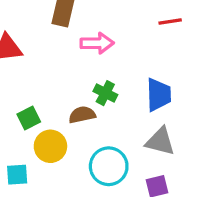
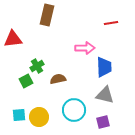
pink arrow: (97, 43) -> (85, 48), moved
green cross: (105, 93) -> (37, 66), moved, turned 32
yellow circle: (50, 146) -> (39, 117), moved

